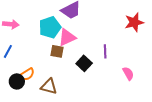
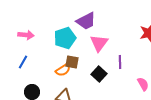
pink triangle: (67, 37) -> (99, 43), moved, turned -30
orange semicircle: (27, 74) -> (63, 70), moved

